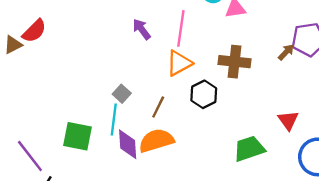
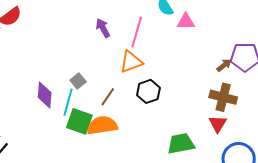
brown cross: (234, 62) -> (223, 97), moved
green square: (78, 136) -> (79, 121), moved
purple diamond: (128, 144) -> (45, 95), moved

